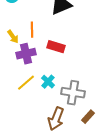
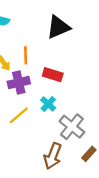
cyan cross: (48, 82) -> (48, 104), moved
gray cross: (73, 93) -> (72, 127), turned 30

